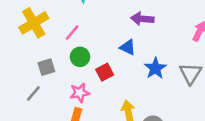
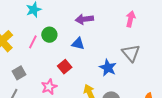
green circle: (80, 57) -> (49, 35), moved
blue star: (155, 68) -> (108, 68), moved

